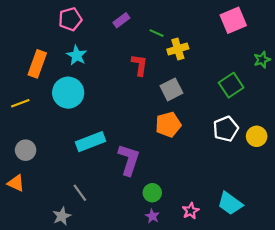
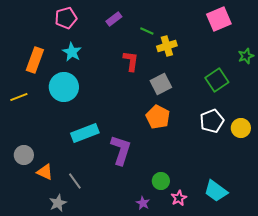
orange pentagon: (168, 125) -> (158, 117), turned -30
gray circle: (26, 150) -> (24, 155), moved
orange triangle: (16, 183) -> (45, 172), moved
green circle: (152, 193) -> (161, 181), moved

